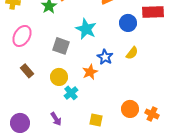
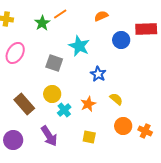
yellow semicircle: (132, 53) -> (116, 99), moved, turned -88
brown rectangle: (27, 71) -> (24, 104), moved, size x1.5
orange star: (90, 72) -> (88, 104), moved
purple arrow: (56, 119) -> (49, 136), size x1.5

